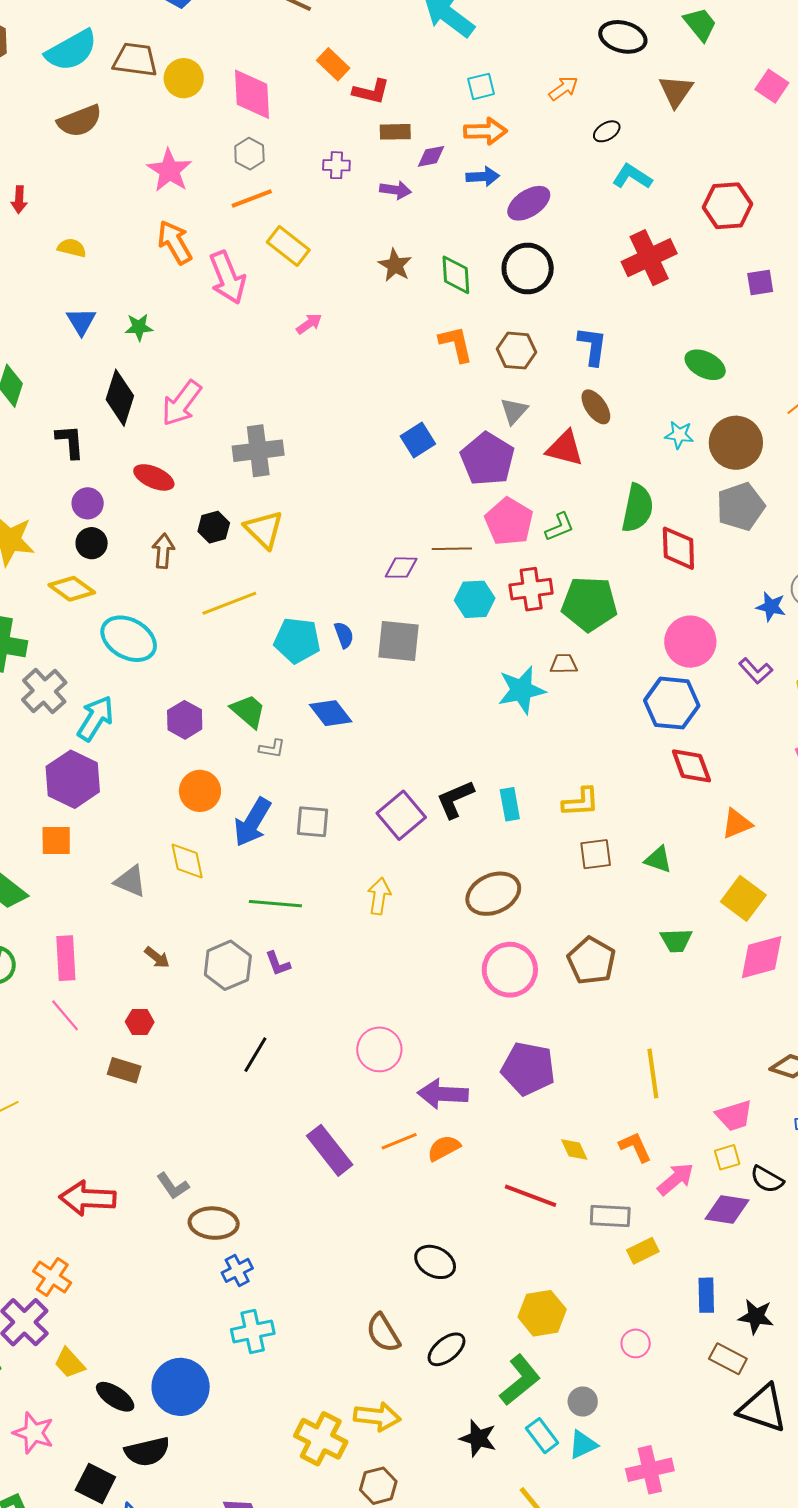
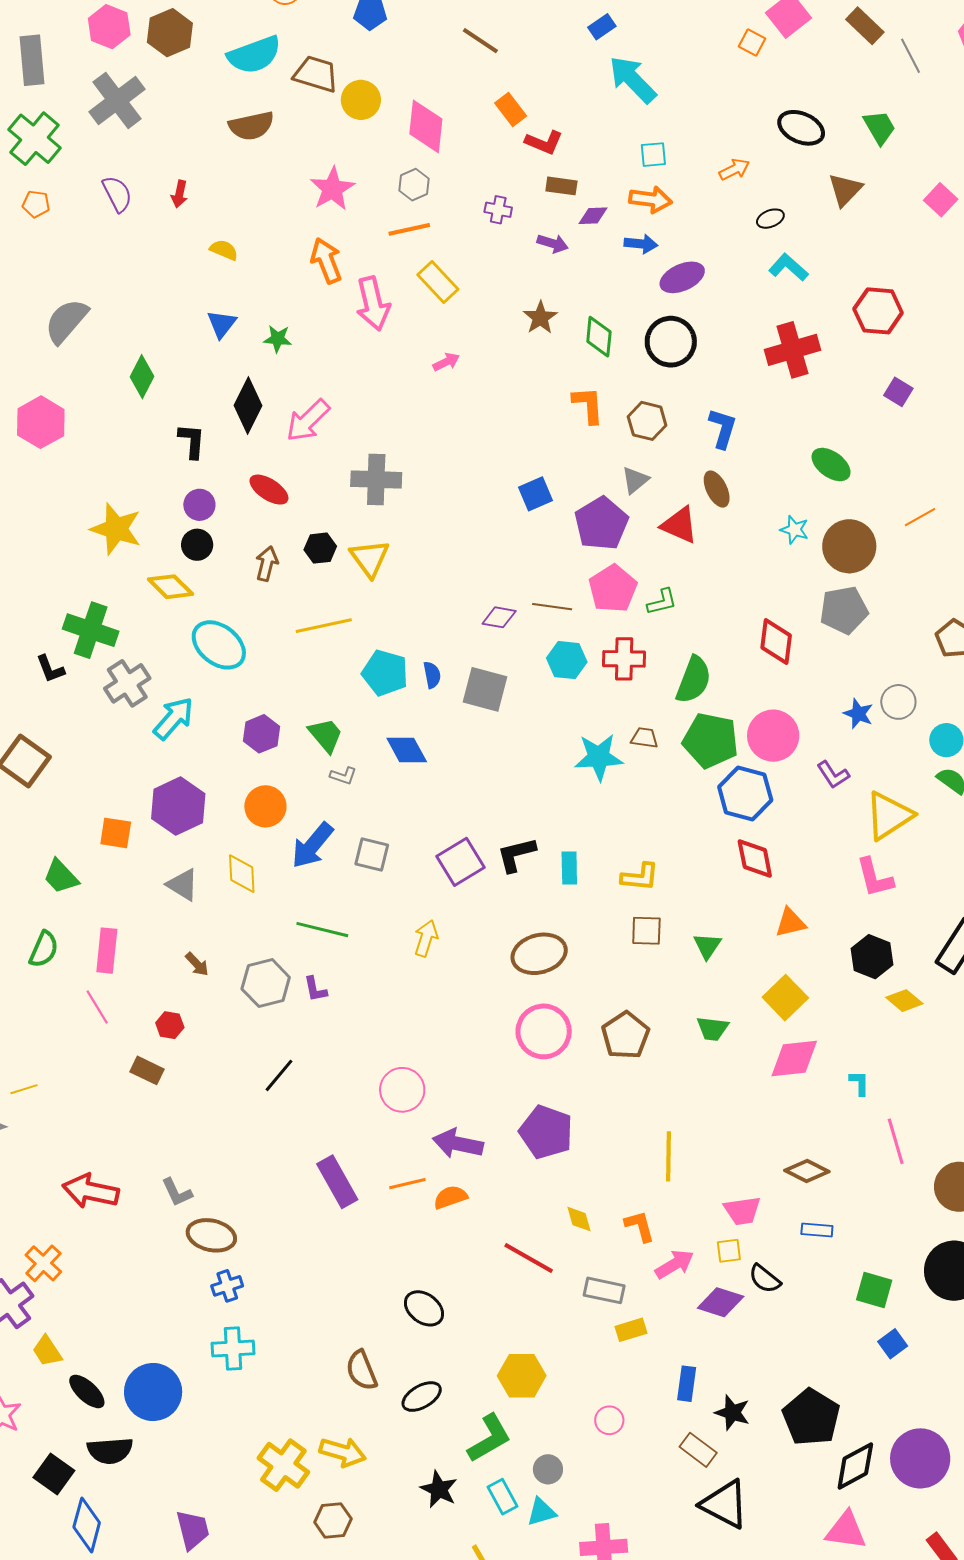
purple square: (760, 282) -> (898, 392), turned 32
green semicircle: (637, 508) -> (694, 680), moved
green pentagon: (589, 604) -> (711, 740), moved
purple hexagon: (73, 779) -> (178, 806), moved
green triangle: (658, 860) -> (707, 946), turned 36

